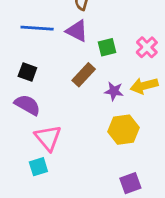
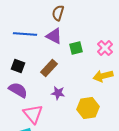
brown rectangle: (84, 75) -> (49, 68), moved
purple star: (114, 91) -> (58, 93), moved

